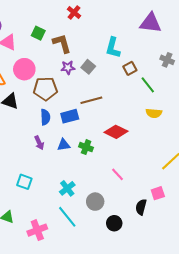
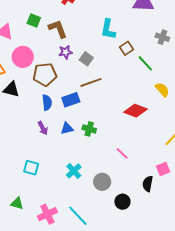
gray square: (88, 67) -> (86, 59), moved
yellow semicircle: (154, 113) -> (162, 90), moved, turned -133
red diamond: (116, 132) -> (135, 111), moved
cyan line: (67, 217) -> (78, 216), moved

